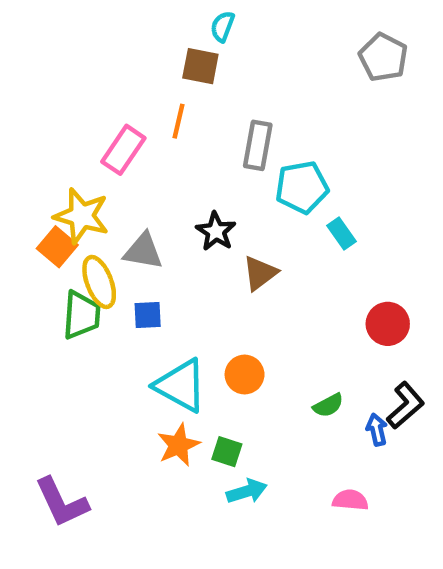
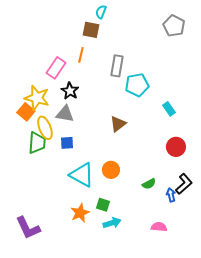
black star: (216, 231) -> (70, 91), moved
cyan rectangle: (341, 234) -> (169, 109), moved
orange star: (178, 445) -> (80, 213), moved

